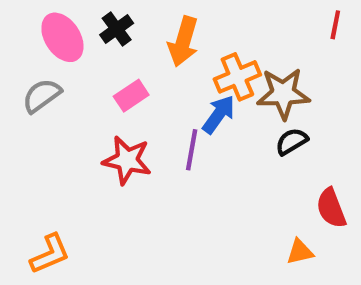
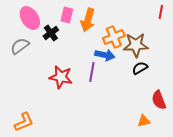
black cross: (117, 29) -> (51, 33), moved
pink rectangle: (131, 96) -> (67, 15), moved, turned -42
blue arrow: (219, 114) -> (105, 55), turned 66

